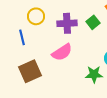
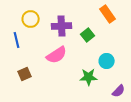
green square: (93, 22) -> (88, 35), moved
brown square: (30, 71) -> (25, 74), size x0.6

